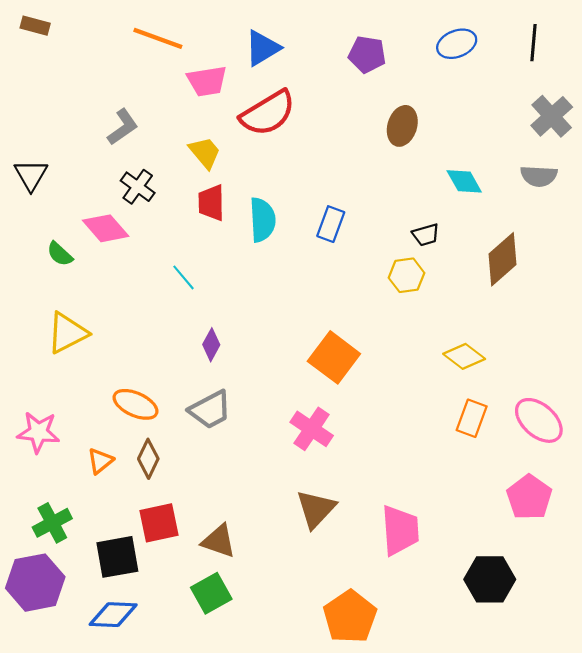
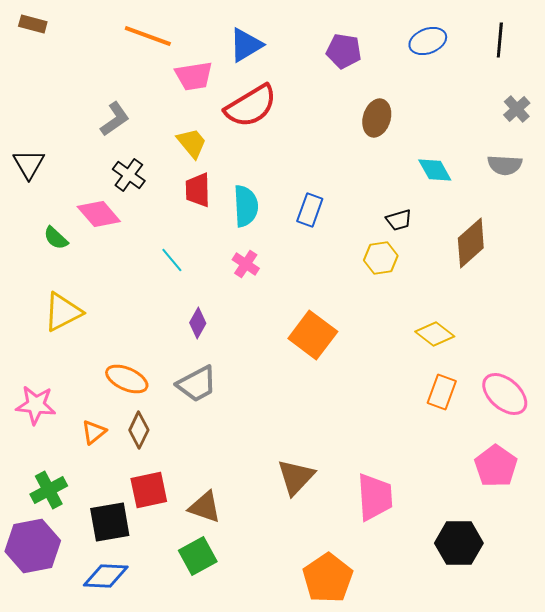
gray cross: (552, 116) -> (517, 109), size x0.7
pink cross: (312, 429) -> (246, 264), moved, size x0.7

